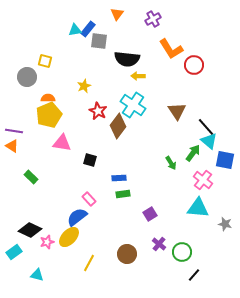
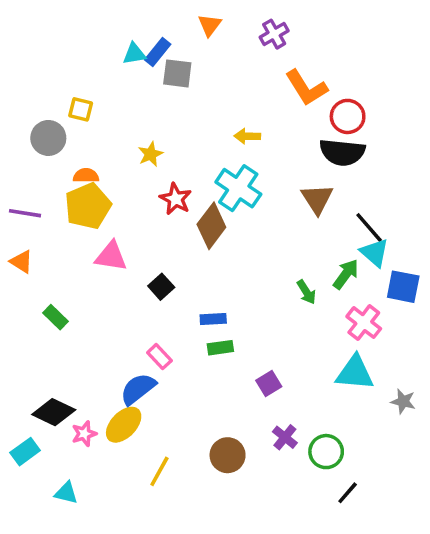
black semicircle: (127, 59) -> (342, 152), moved
purple line: (14, 131) -> (25, 213), moved
black square: (90, 160) -> (161, 287), turned 32

